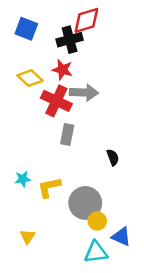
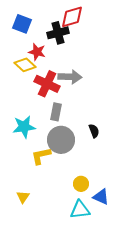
red star: (62, 70) -> (37, 52), moved
cyan star: (23, 179) -> (24, 127), moved, size x1.6
gray circle: (85, 203) -> (61, 140), moved

